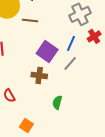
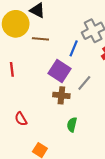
blue line: (71, 43) -> (74, 48), moved
brown cross: (39, 76) -> (61, 95), moved

